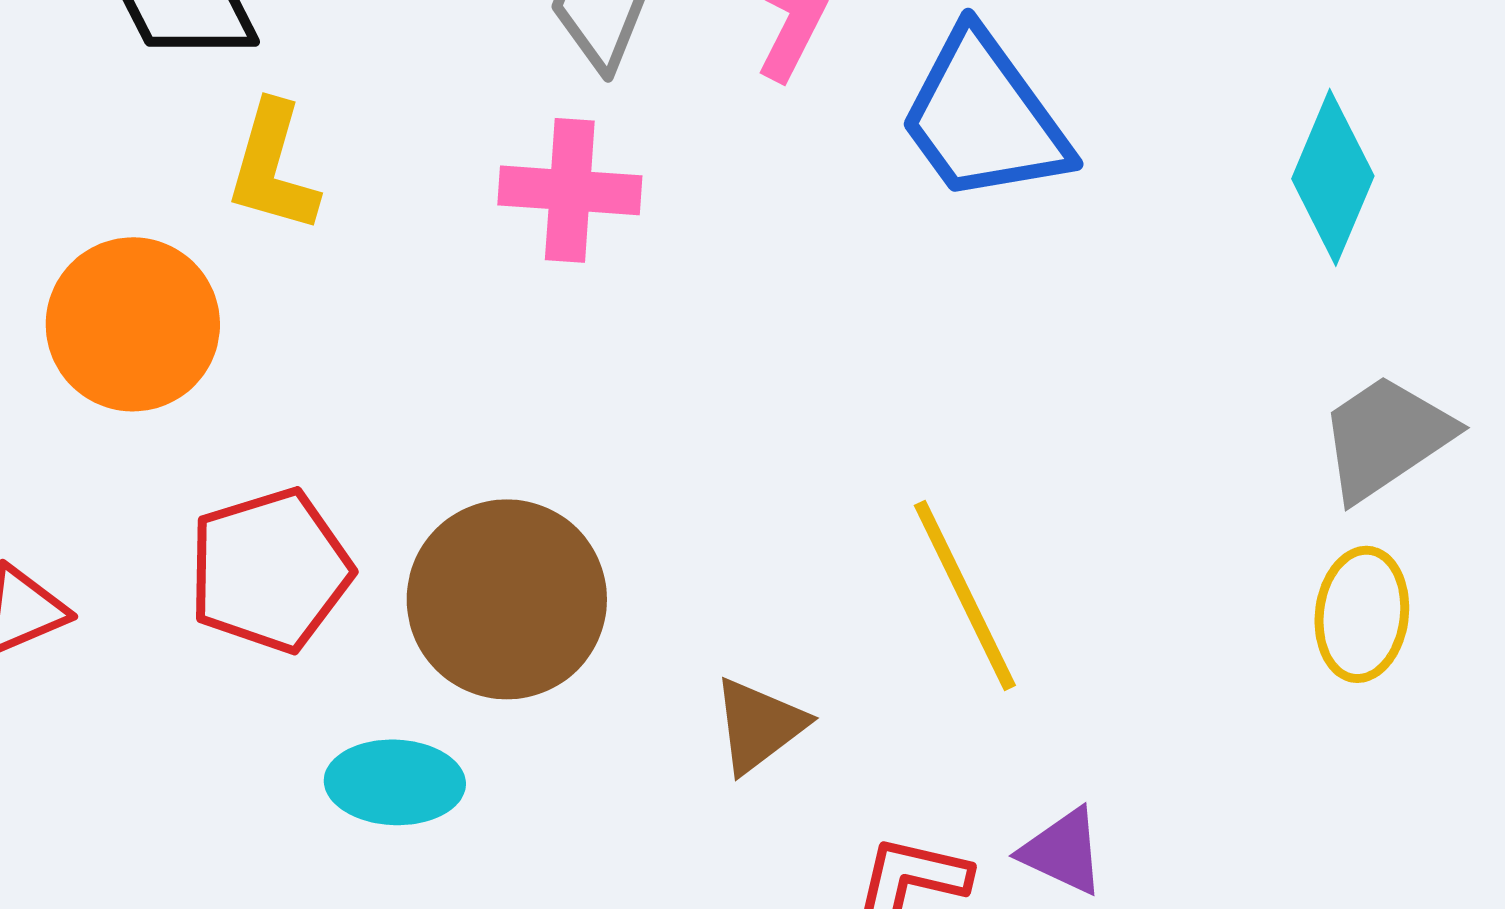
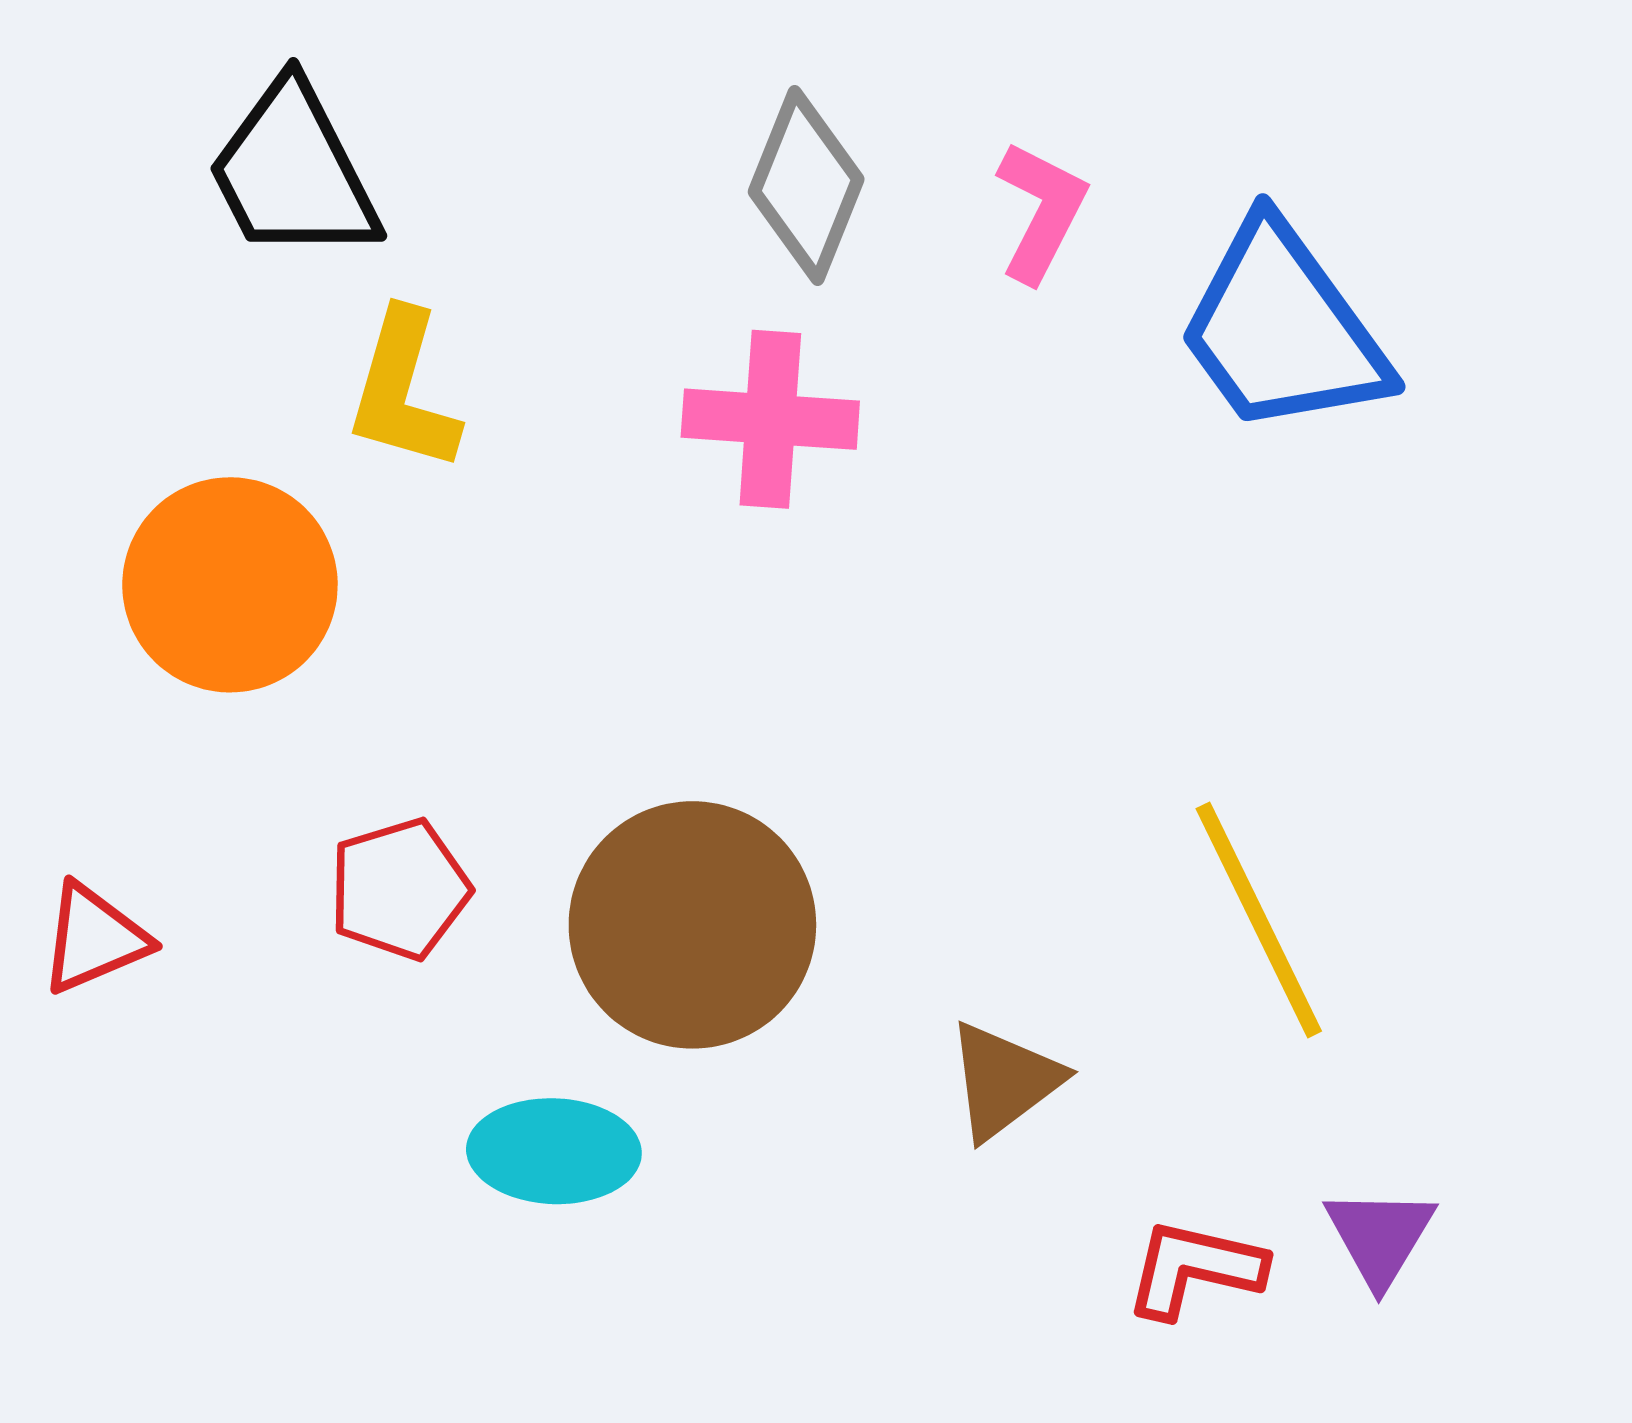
red pentagon: (270, 570) -> (399, 889), size x0.7
purple triangle: (1063, 851) -> (1380, 1237), turned 36

